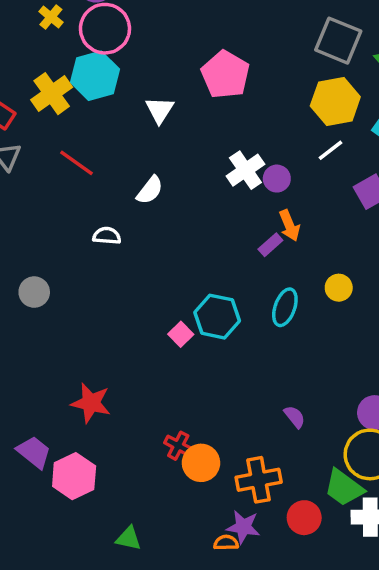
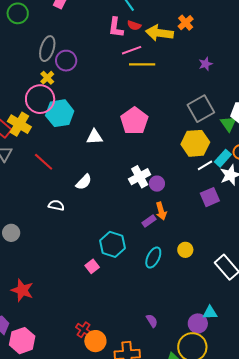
yellow cross: (51, 17) -> (47, 78), moved
pink circle: (105, 29) -> (40, 99), moved
gray square: (338, 41) -> (201, 109), turned 32
yellow cross: (52, 94) -> (19, 124), moved, turned -30
white triangle: (160, 110) -> (94, 137), turned 48
white line: (331, 150) -> (205, 165), moved
cyan hexagon: (217, 317) -> (112, 244), moved
red star: (91, 403) -> (22, 290), moved

